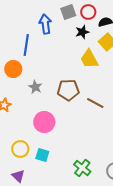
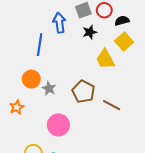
black star: (82, 32) -> (90, 32), moved
orange circle: (13, 69) -> (31, 79), moved
brown pentagon: (68, 90) -> (83, 92), turned 30

